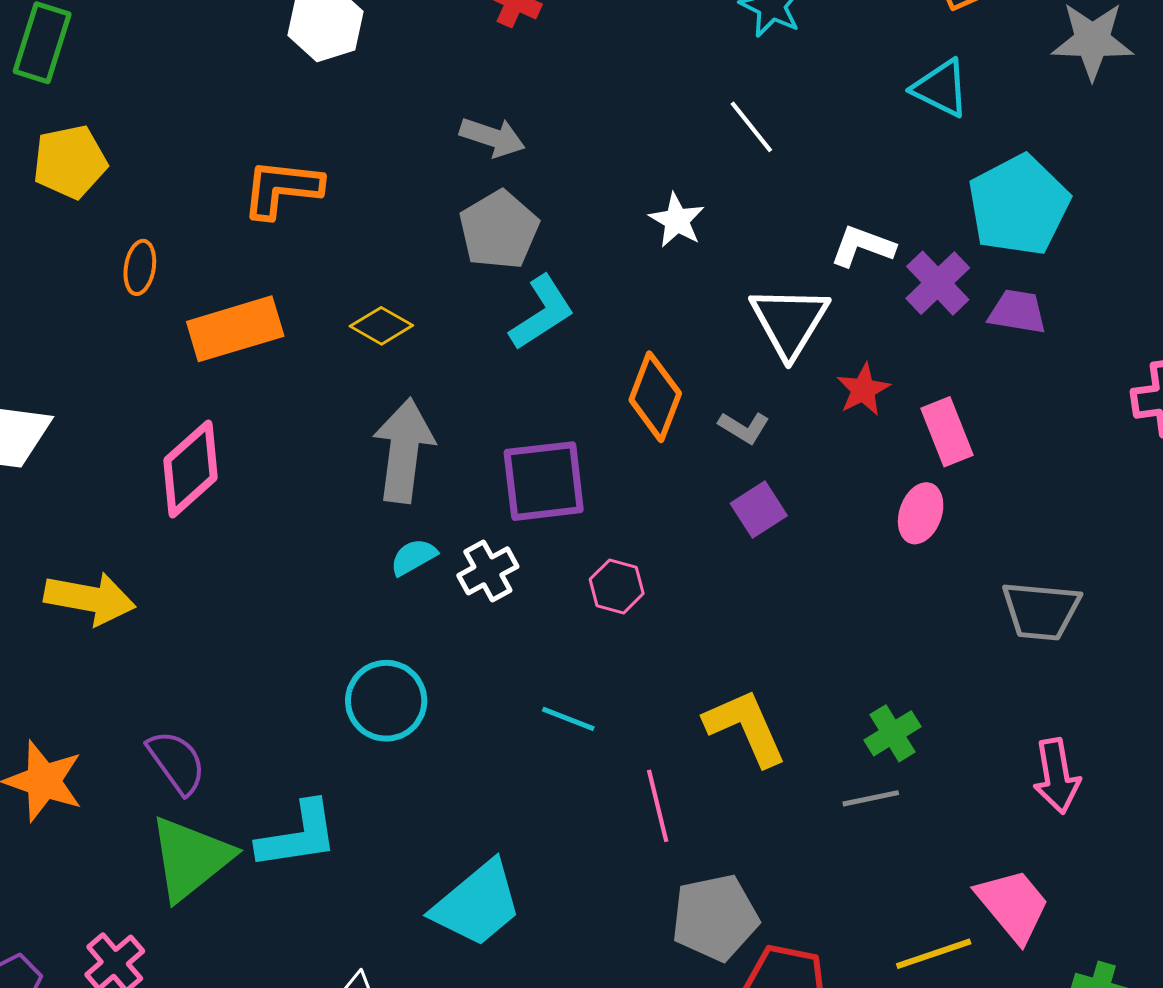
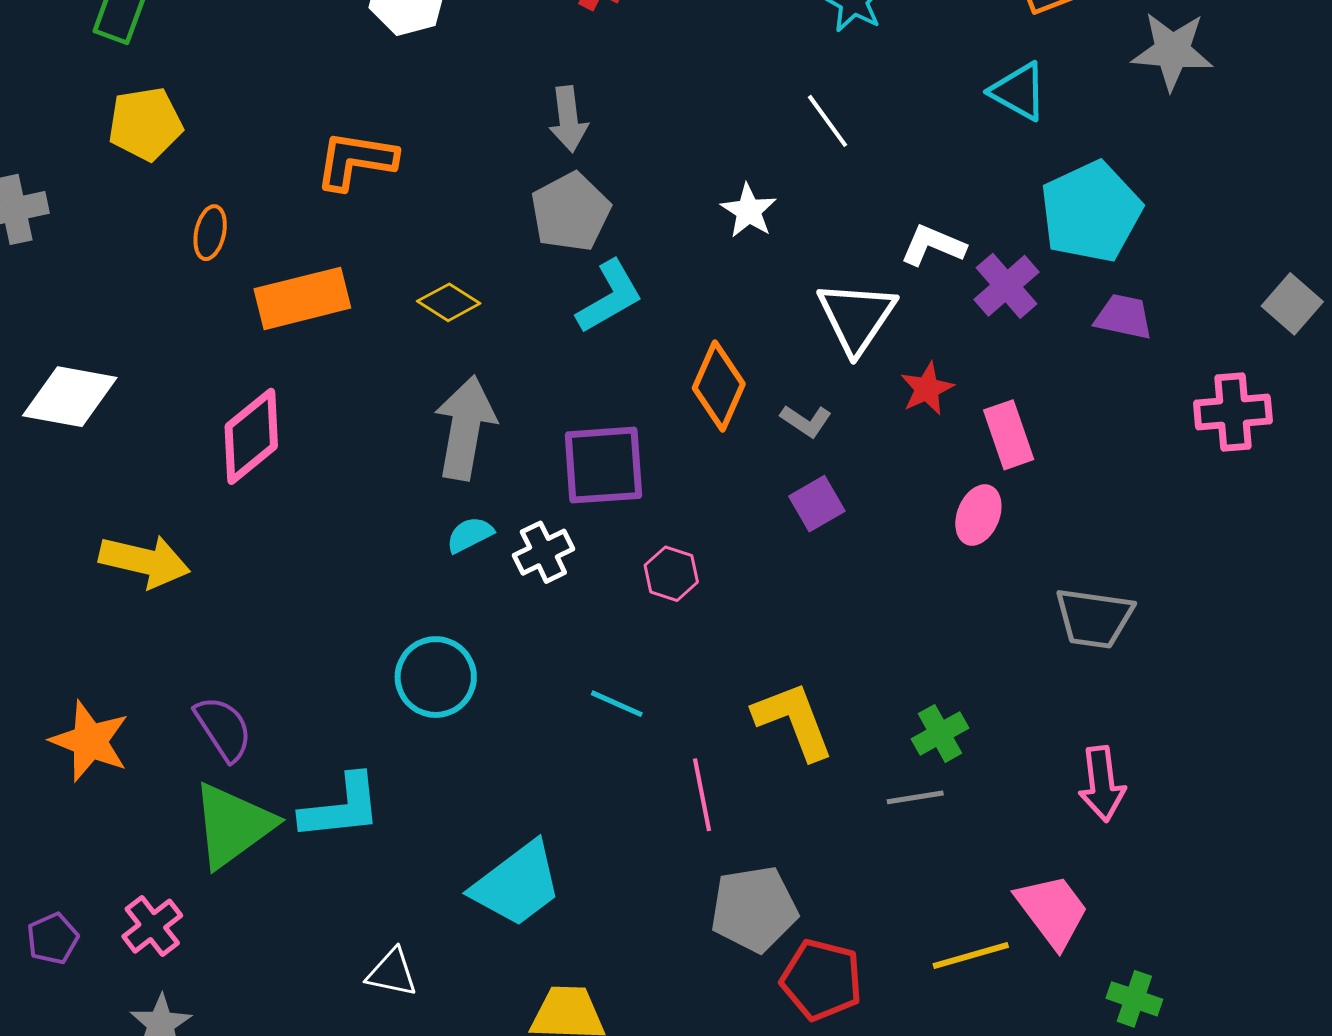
gray arrow: (492, 137) -> (568, 119), turned 62
purple trapezoid: (1017, 312) -> (1124, 317), moved

